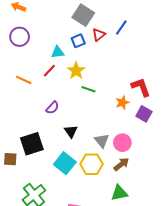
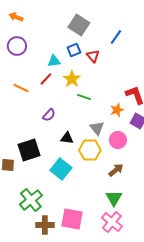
red triangle: (99, 35) -> (93, 56), moved, turned -32
black triangle: (71, 131) -> (67, 138), turned -48
gray triangle: (102, 141) -> (97, 128), moved
pink circle: (122, 143) -> (118, 140), moved
yellow hexagon: (92, 164) -> (90, 150), moved
green triangle: (119, 193) -> (114, 198), turned -48

